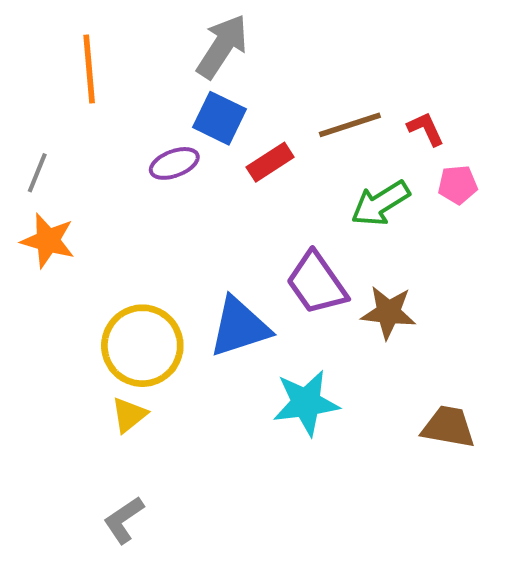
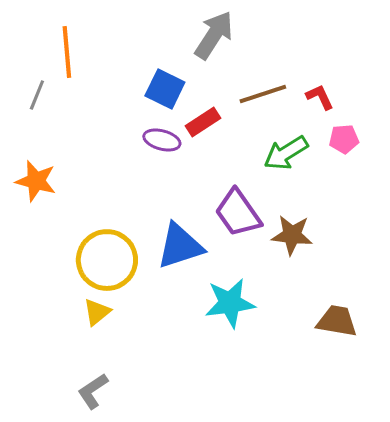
gray arrow: (222, 46) -> (214, 35), moved
purple ellipse: (174, 163) -> (162, 140), moved, turned 36
gray line: (37, 173) -> (37, 95), moved

